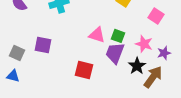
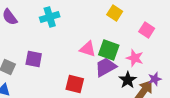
green square: (118, 36) -> (109, 50), size x1.5
purple trapezoid: (115, 53) -> (106, 67), turned 40
purple star: (164, 53) -> (155, 79), moved

